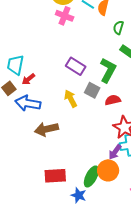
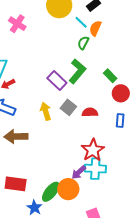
pink cross: (65, 16) -> (17, 24), moved
green semicircle: (118, 28) -> (83, 43), moved
green L-shape: (108, 70) -> (77, 71), moved
red semicircle: (113, 100) -> (90, 112), moved

